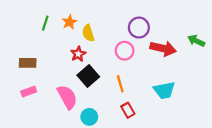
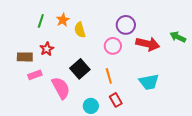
red star: (78, 54) -> (47, 49), moved
pink rectangle: (29, 91) -> (35, 75), moved
cyan circle: (89, 117) -> (91, 106), moved

